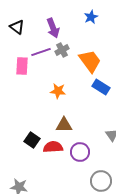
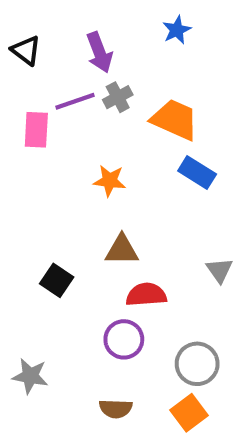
orange trapezoid: (90, 61) -> (175, 120), turned -30
red semicircle: (53, 147) -> (146, 295), moved
purple circle: (80, 152) -> (124, 339), moved

